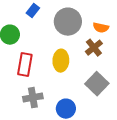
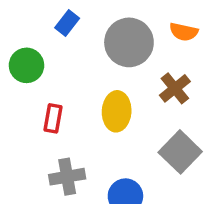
orange semicircle: (101, 28) -> (184, 32), moved
red rectangle: (25, 65) -> (53, 118), size x0.7

